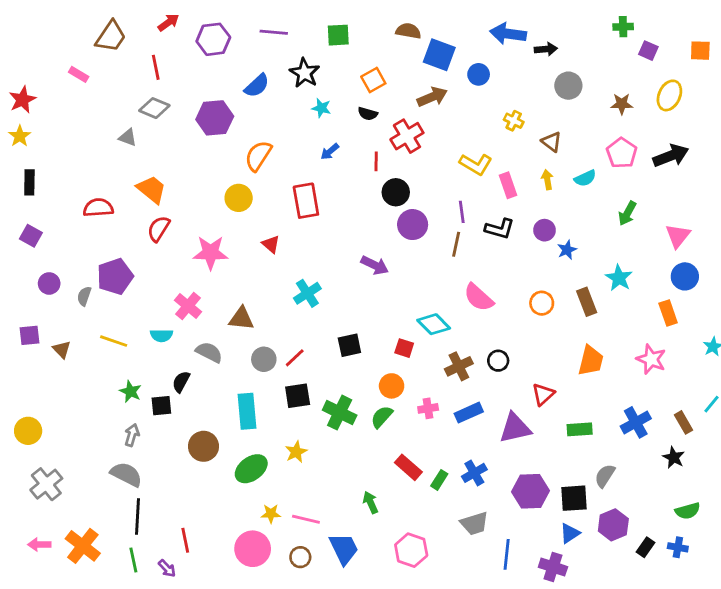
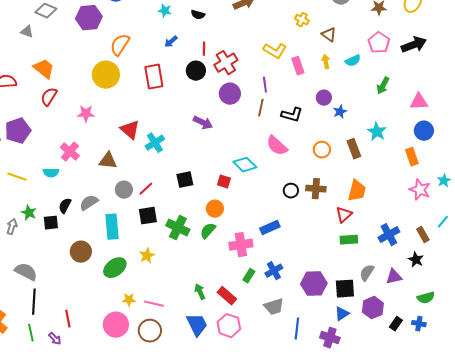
red cross: (407, 136) -> (226, 63), moved
black circle: (396, 192) -> (196, 71), moved
yellow circle: (239, 198) -> (106, 75), size x1.4
black L-shape: (500, 229) -> (292, 115), moved
pink triangle: (678, 236) -> (419, 102), turned 48
red triangle: (271, 244) -> (130, 130), moved, size x1.5
pink star: (211, 253) -> (86, 114), size x0.7
gray semicircle: (209, 352) -> (89, 203), moved, turned -60
pink star: (651, 359) -> (420, 190), moved
brown cross: (459, 366) -> (316, 189), moved, turned 30
red triangle: (543, 394) -> (344, 215), moved
pink cross: (428, 408) -> (241, 245), moved, size x1.6
purple triangle: (515, 428) -> (394, 277), moved, size x0.7
gray arrow: (132, 435) -> (12, 227), moved
red rectangle: (408, 467) -> (227, 296), moved
blue trapezoid: (344, 549) -> (197, 325), moved
brown circle: (300, 557) -> (150, 331), size x1.5

